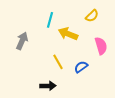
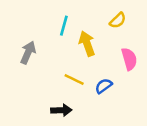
yellow arrow: (68, 34) -> (87, 44), turned 48
yellow line: (58, 62) -> (74, 79), turned -35

